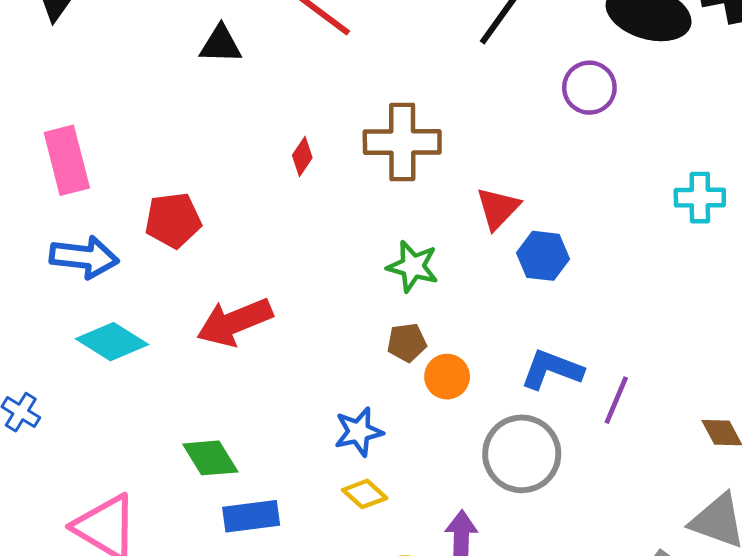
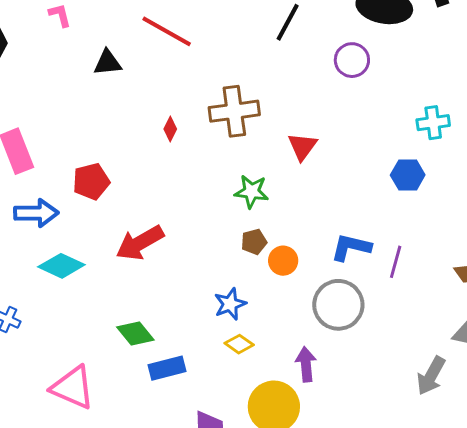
blue hexagon: (543, 256) -> (408, 175), moved

